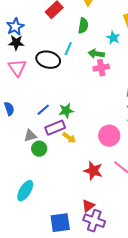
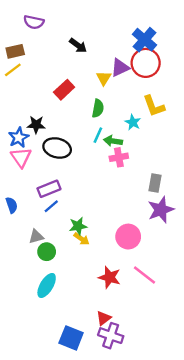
blue star: (15, 27) -> (19, 137), moved
black star: (16, 43) -> (36, 125), moved
cyan line: (68, 49) -> (98, 135), moved
green star: (66, 111) -> (78, 226), moved
purple rectangle: (55, 128) -> (49, 189), moved
cyan ellipse: (25, 191) -> (47, 285), moved
blue square: (60, 223) -> (71, 338), turned 30

